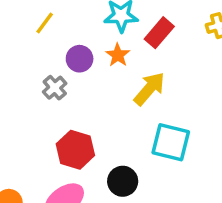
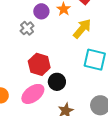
black circle: (123, 181) -> (57, 82), moved

